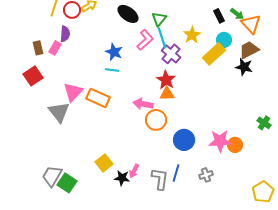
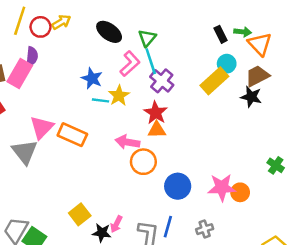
green arrow: (237, 14) -> (243, 32), turned -32
yellow star: (192, 35) -> (119, 96), moved
pink rectangle: (55, 48) -> (20, 73), size x1.6
cyan line: (112, 70) -> (101, 100), moved

